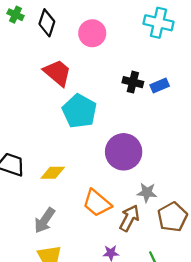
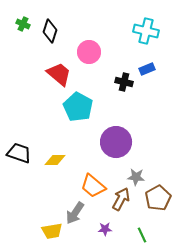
pink circle: (92, 33) -> (89, 52), moved
blue rectangle: (160, 86) -> (147, 69), moved
gray arrow: (45, 220) -> (75, 213), moved

